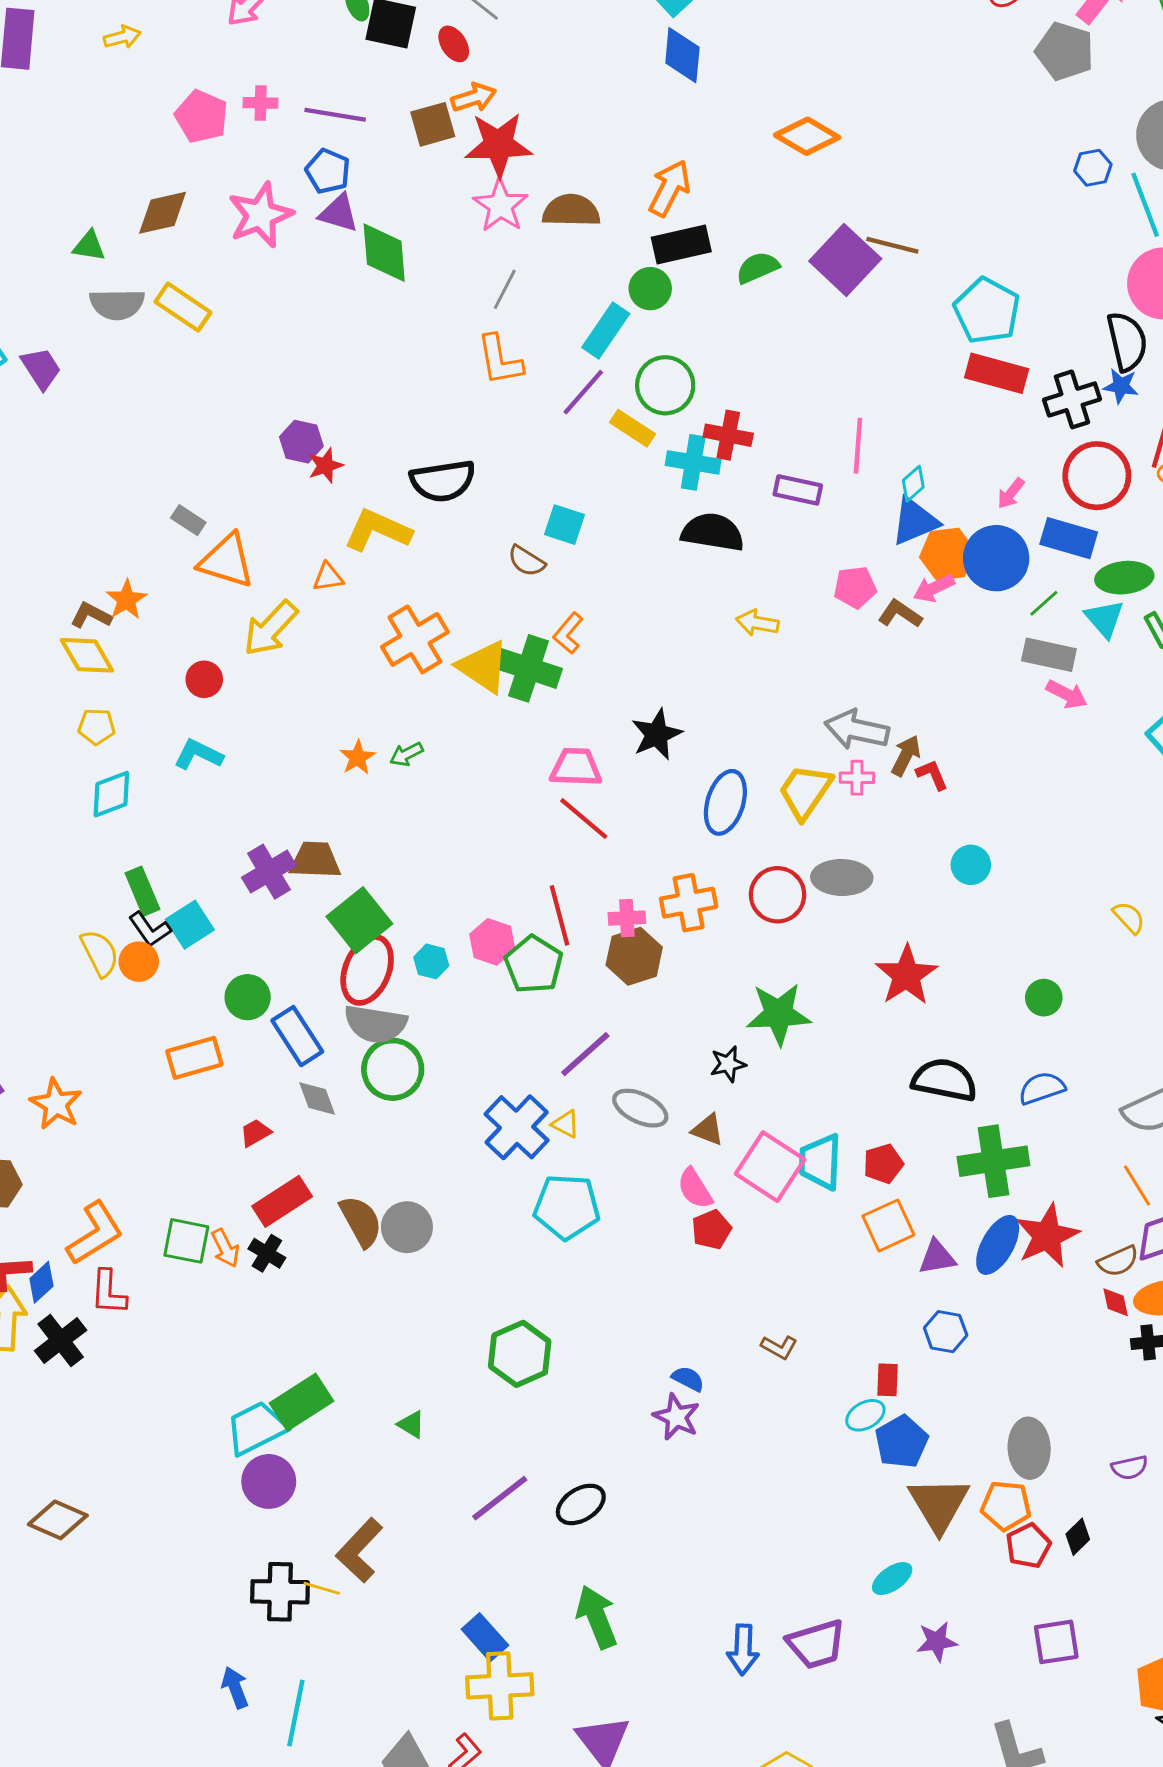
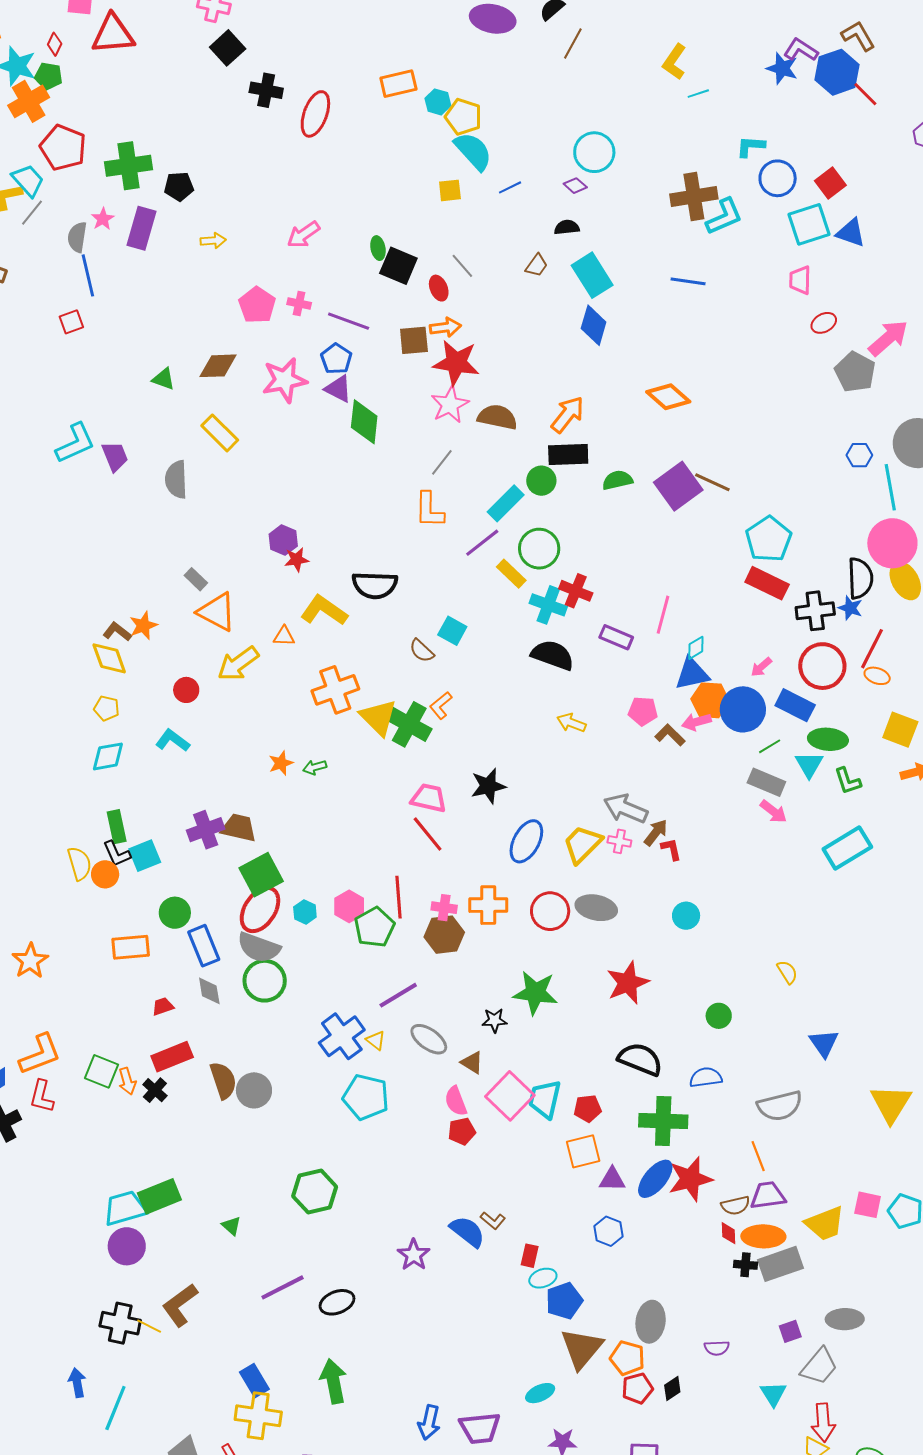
gray semicircle: (117, 304) -> (176, 480), moved, turned 78
blue semicircle: (688, 1379) -> (467, 1232), moved, size x1.6
red rectangle: (888, 1380) -> (530, 1256), moved

